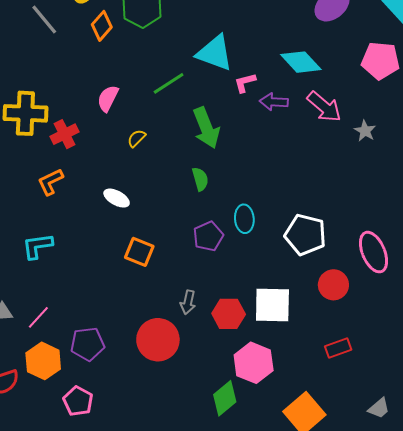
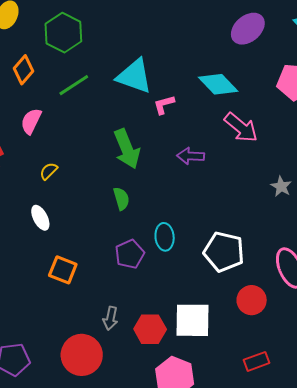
orange diamond: (102, 26) -> (24, 70), moved
green line: (169, 83) -> (74, 85), moved
purple arrow: (274, 102) -> (191, 156), moved
gray star: (365, 131) -> (281, 186), moved
yellow semicircle: (137, 138) -> (49, 171), moved
white ellipse: (117, 198) -> (40, 218), turned 35

